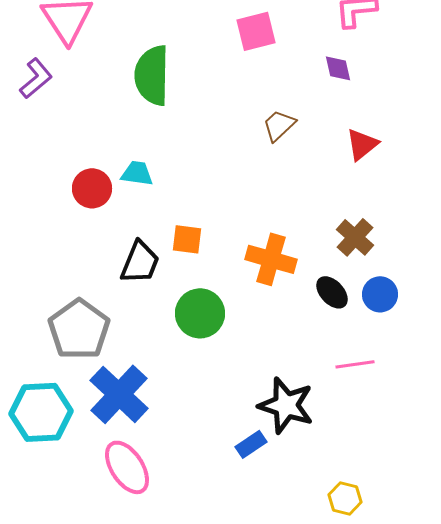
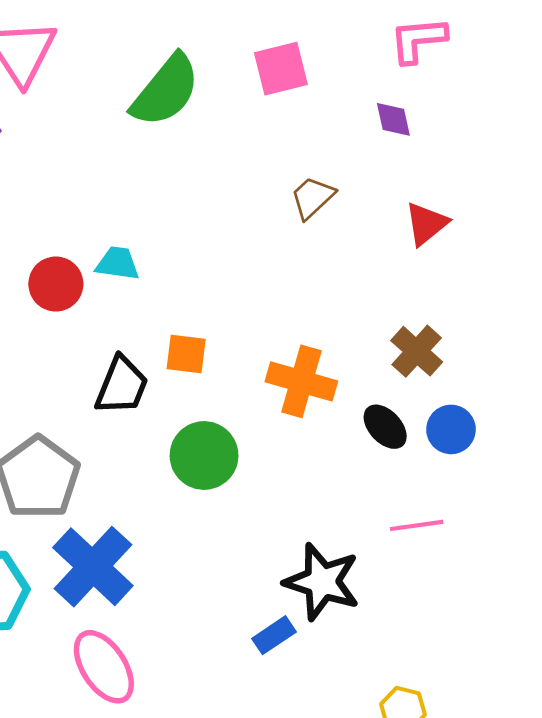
green semicircle: (152, 75) -> (166, 91), moved, turned -142

